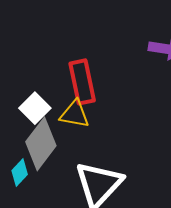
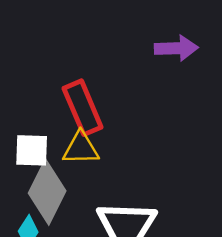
white square: (35, 108) -> (32, 150), turned -32

